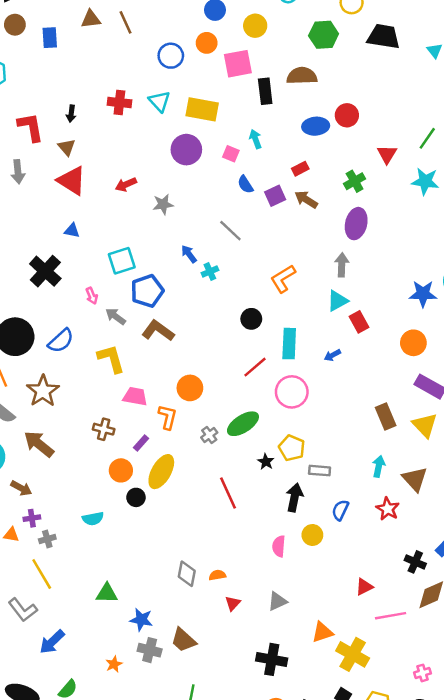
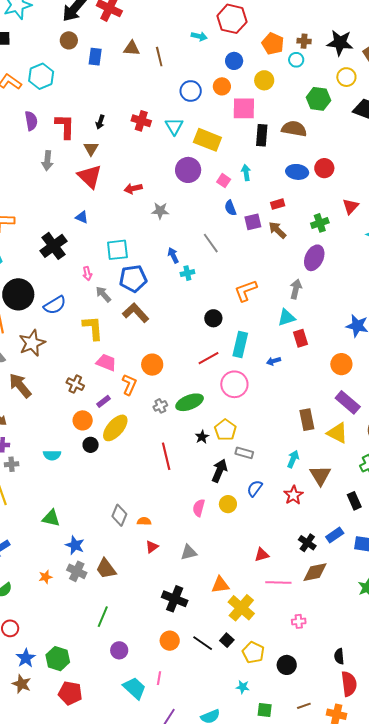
yellow triangle: (425, 425) -> (337, 433), turned -30
pink cross: (422, 673) -> (299, 621), moved

